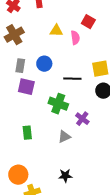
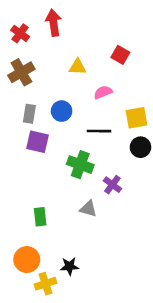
pink semicircle: (75, 38) -> (103, 92), moved, turned -104
green rectangle: (27, 133) -> (40, 217), moved
gray triangle: (64, 137) -> (88, 209), turned 40
black star: (65, 176) -> (70, 266), moved

